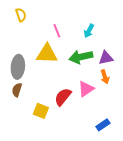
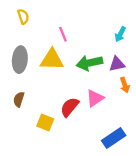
cyan arrow: (89, 31) -> (120, 34), moved
gray ellipse: (18, 67) -> (20, 60), moved
orange arrow: (105, 77) -> (125, 85), moved
blue rectangle: (103, 125) -> (114, 138), size x1.5

